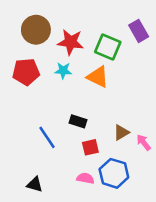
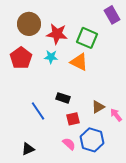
purple rectangle: (139, 31) -> (112, 15), moved
red pentagon: (26, 72) -> (21, 58), turned -30
pink semicircle: (85, 178) -> (69, 144), turned 32
black triangle: (35, 184) -> (28, 149), turned -40

